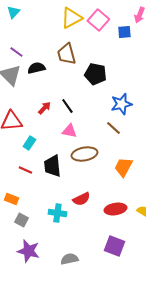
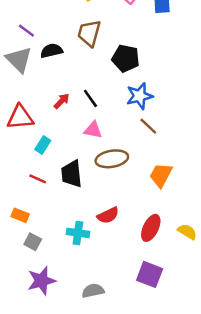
brown trapezoid: (66, 54) -> (89, 33), turned 30
blue star: (121, 104) -> (139, 96), moved
red ellipse: (115, 209) -> (151, 228), turned -55
purple star: (28, 251) -> (41, 281), turned -30

